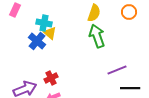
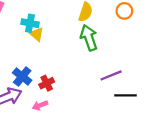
blue cross: (37, 41) -> (22, 76), moved
red cross: (51, 78) -> (47, 83), moved

